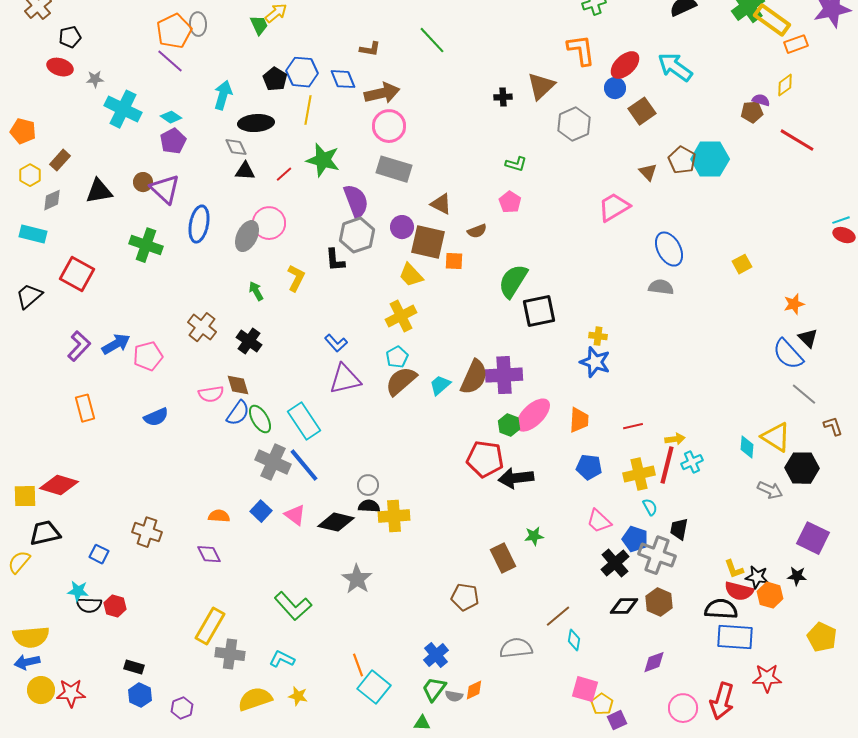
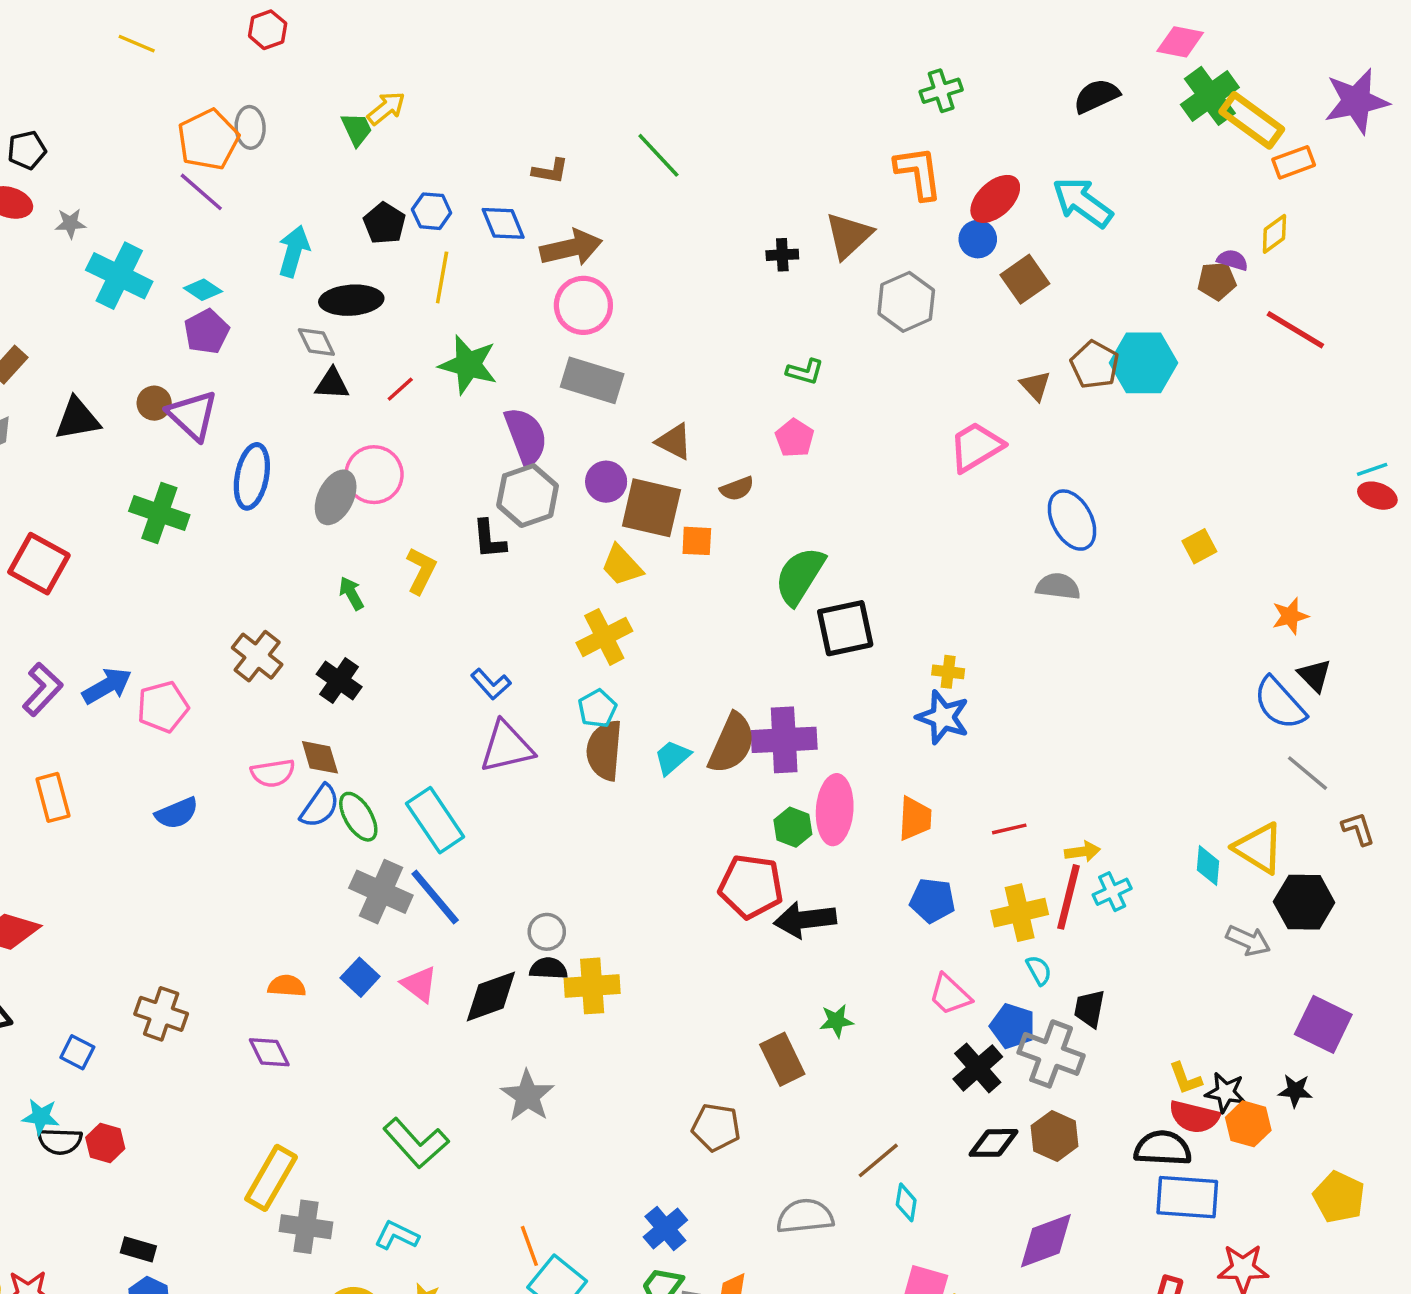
blue hexagon: (302, 72) -> (432, 211), size x0.7
brown semicircle: (401, 381) -> (604, 750), turned -44
pink ellipse: (533, 415) -> (835, 810), turned -42
black diamond: (336, 522) -> (491, 996), turned -33
purple diamond: (654, 662) -> (1046, 1241), size x1.5

